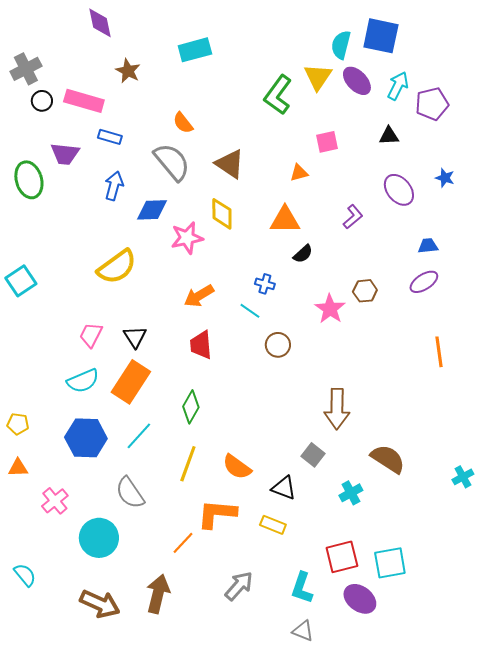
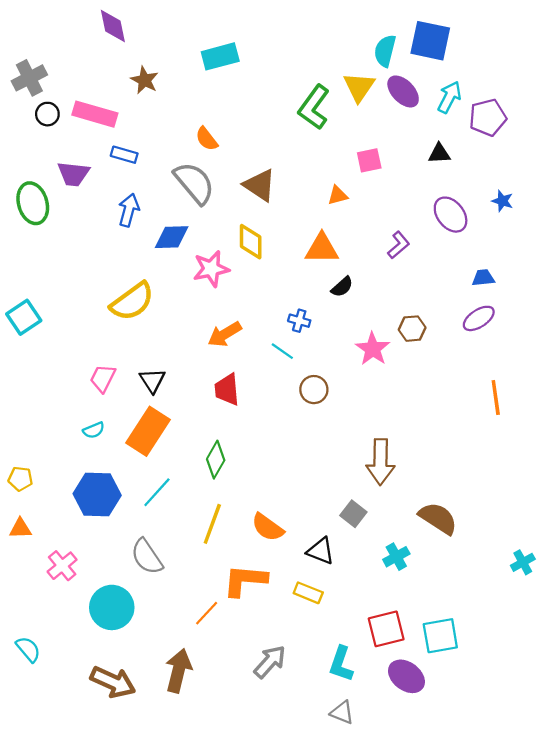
cyan semicircle: (83, 381) -> (94, 430), size x0.6
cyan cross: (463, 477) -> (523, 562), moved

